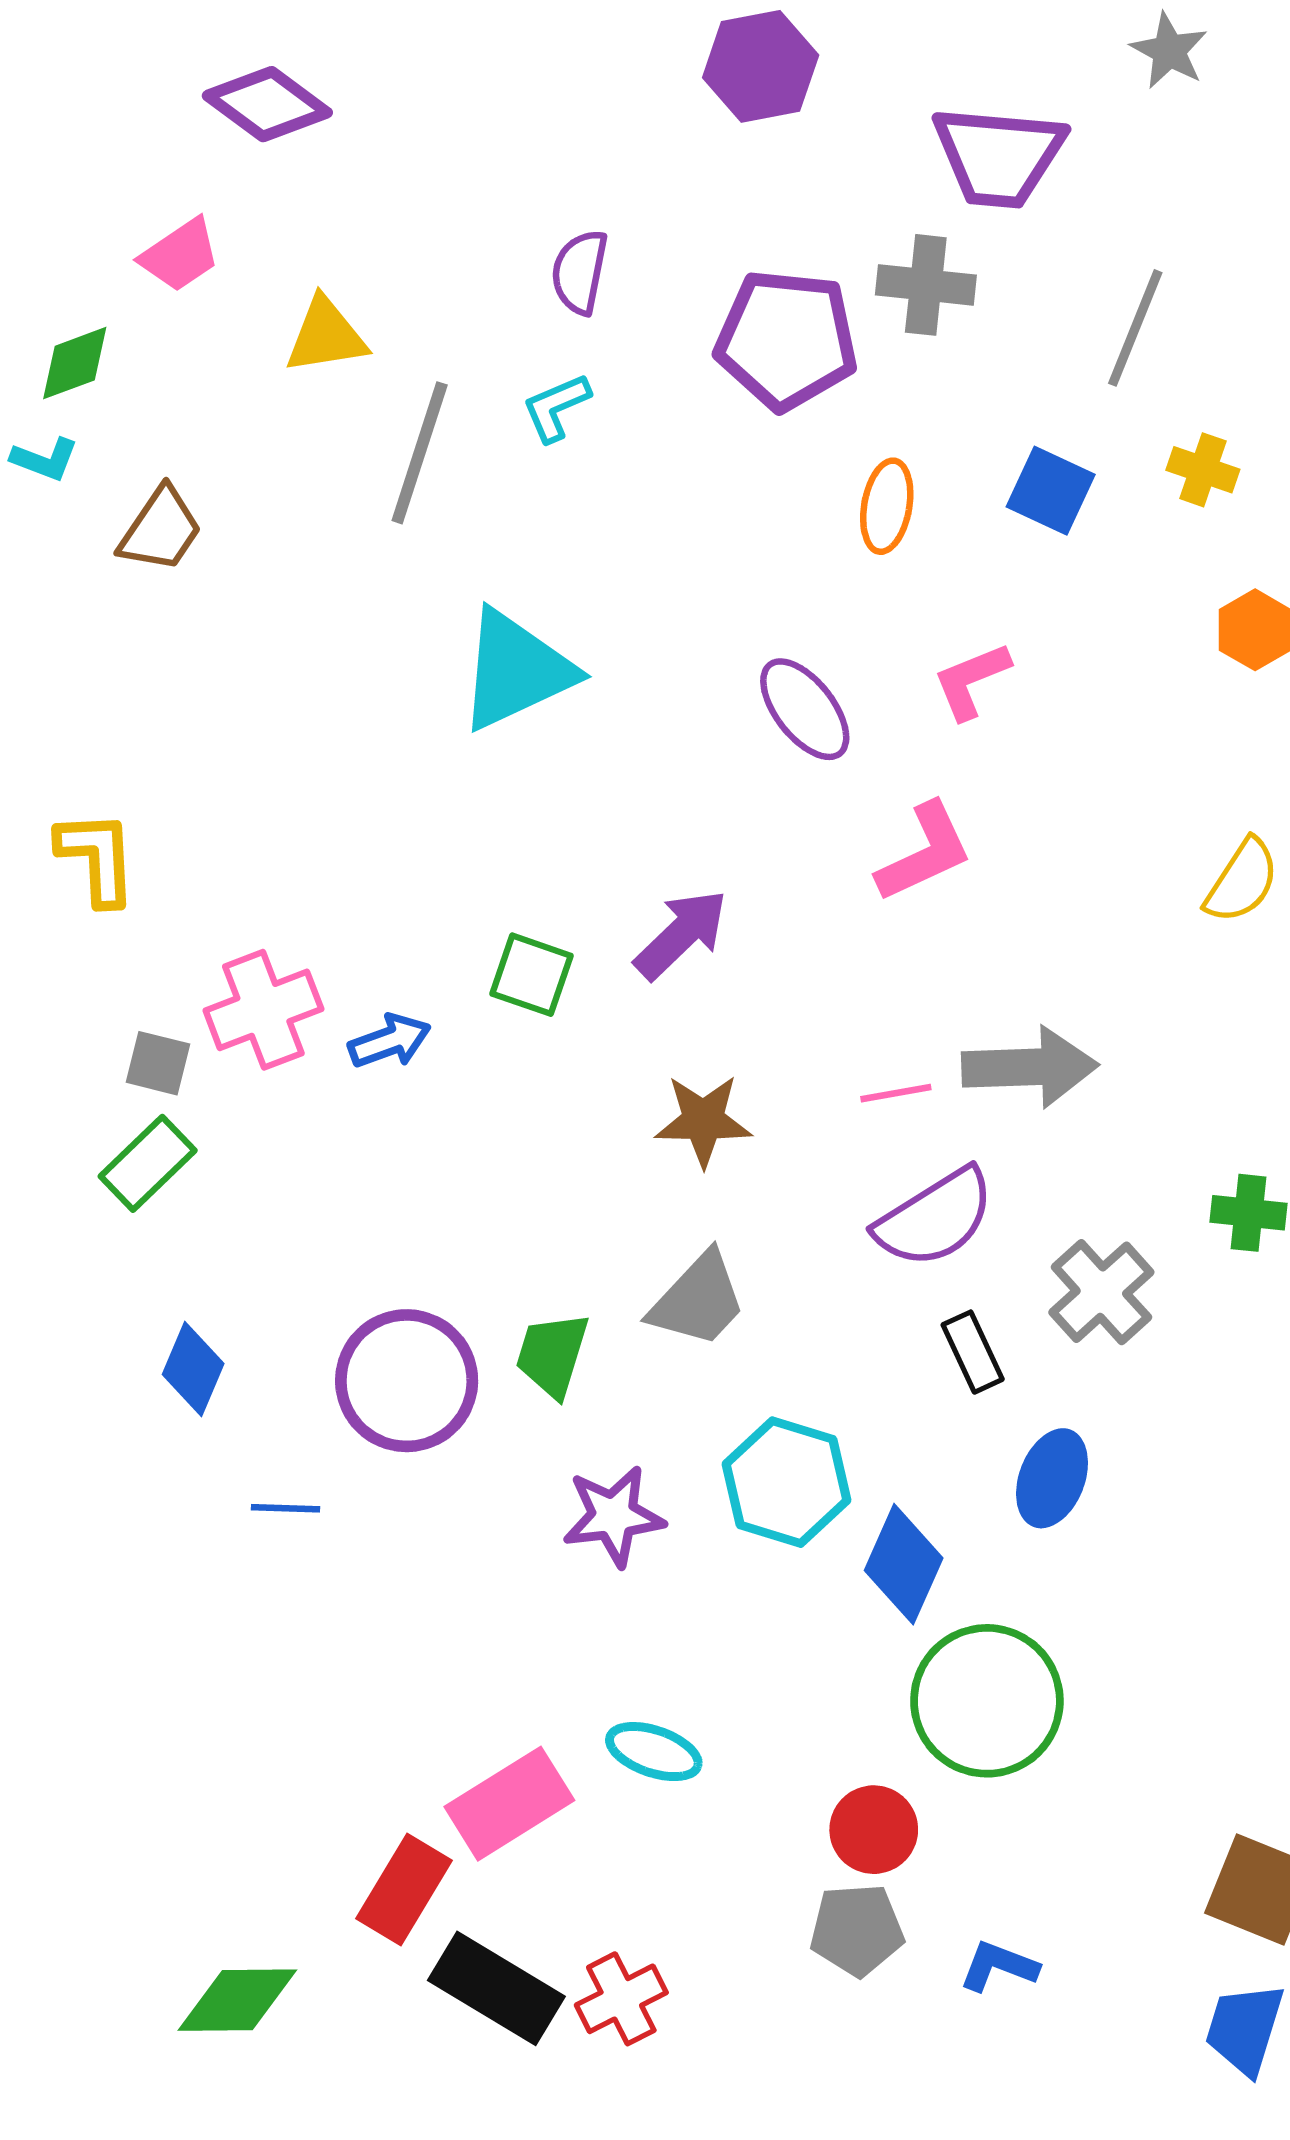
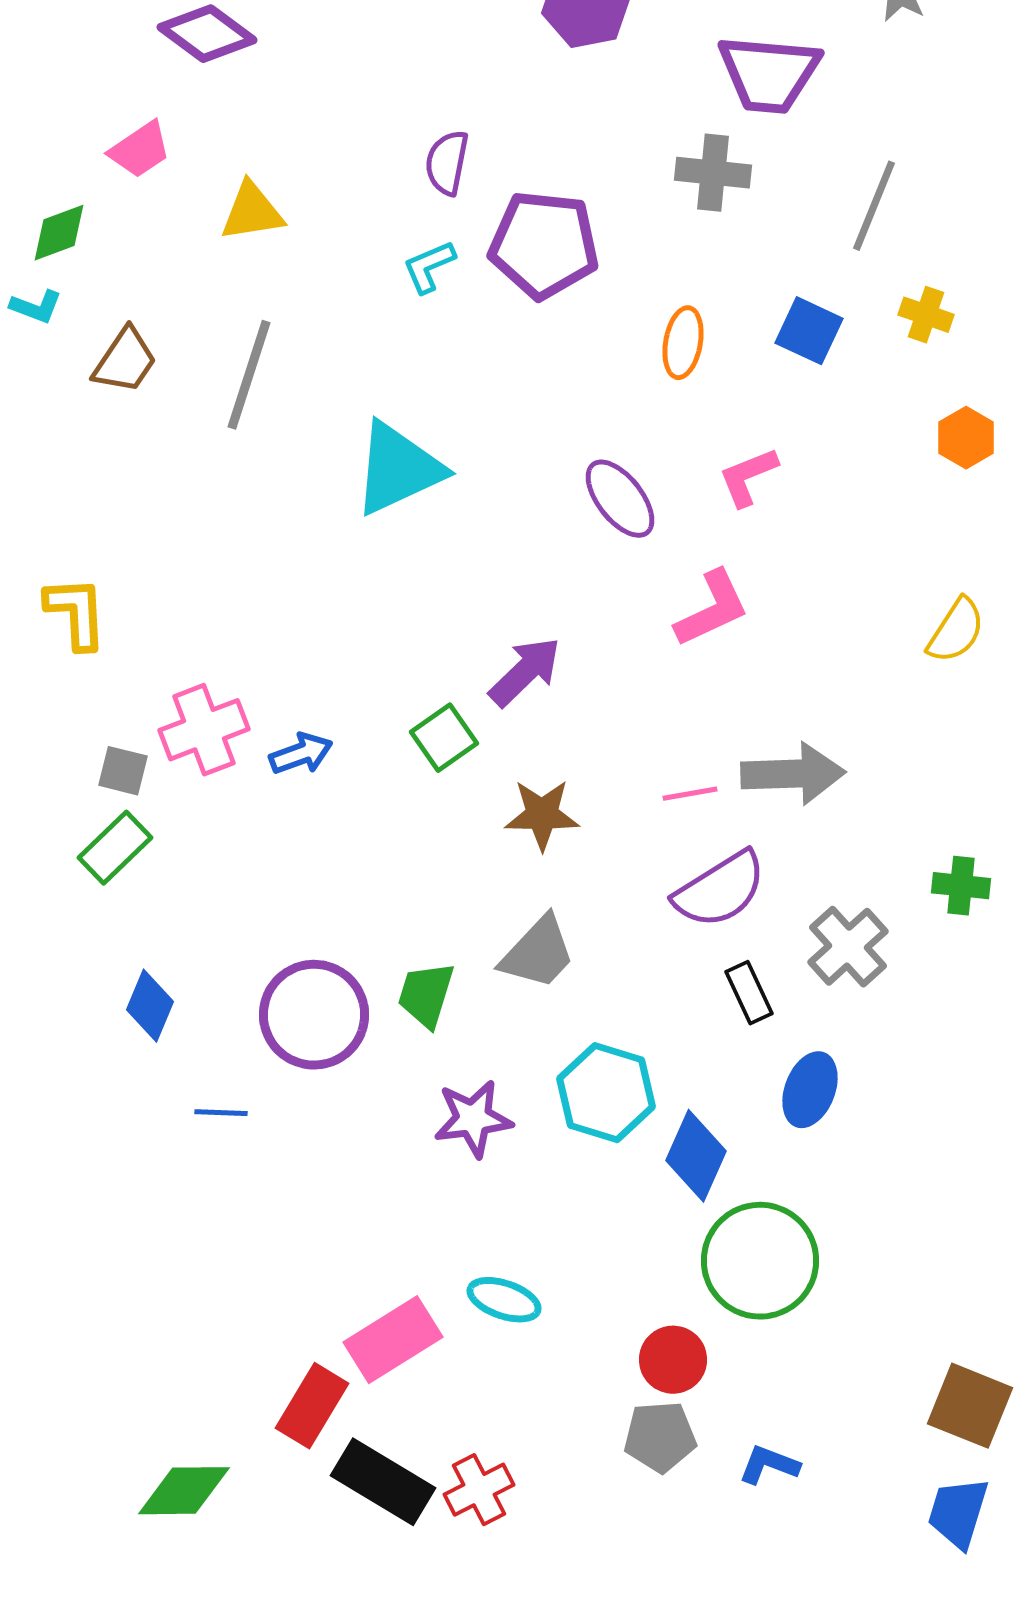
purple pentagon: (787, 340) -> (544, 245), moved
gray line: (420, 453) -> (249, 375), moved
green square: (531, 975) -> (444, 738), moved, turned 36

